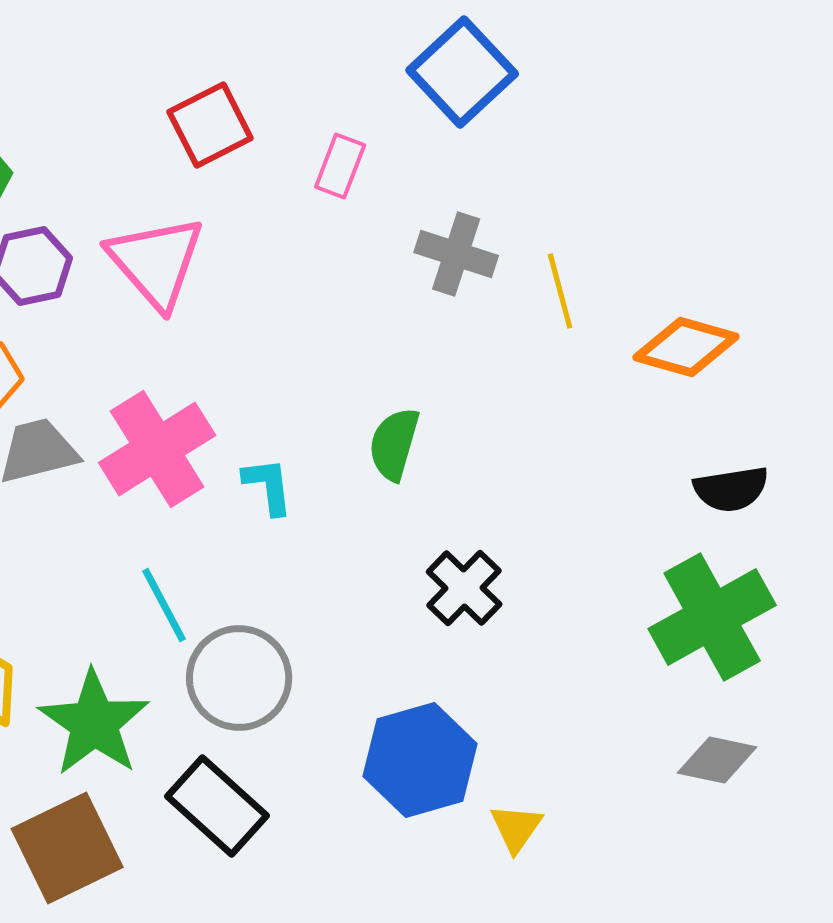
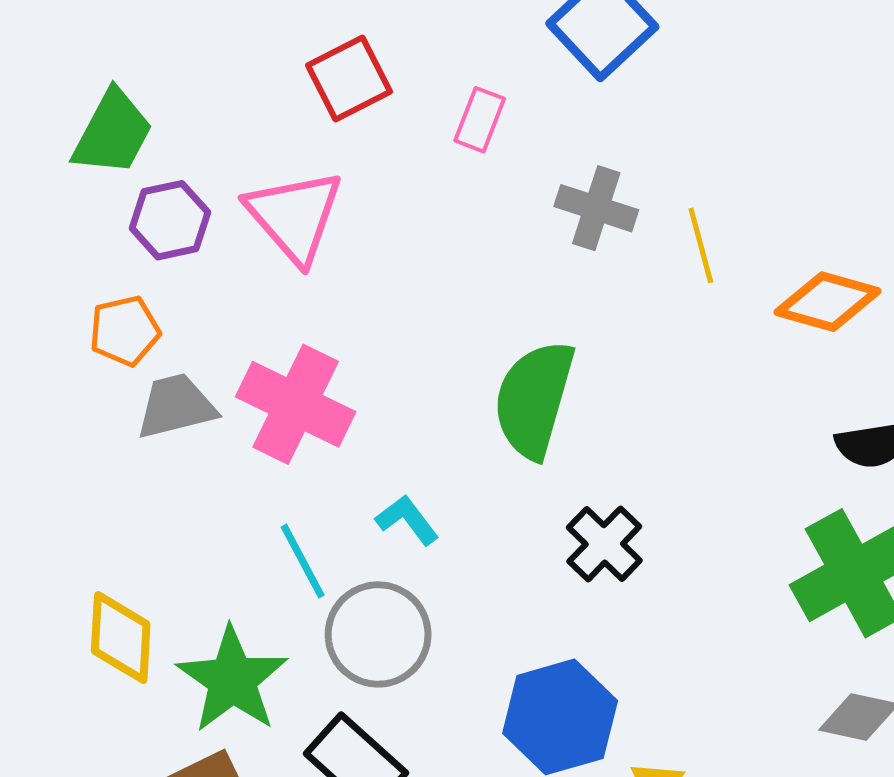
green semicircle: (394, 444) -> (534, 399), size x1.6
pink cross: (157, 449) -> (296, 404), turned -32
cyan L-shape: (268, 486) -> (407, 520), moved, turned -30

